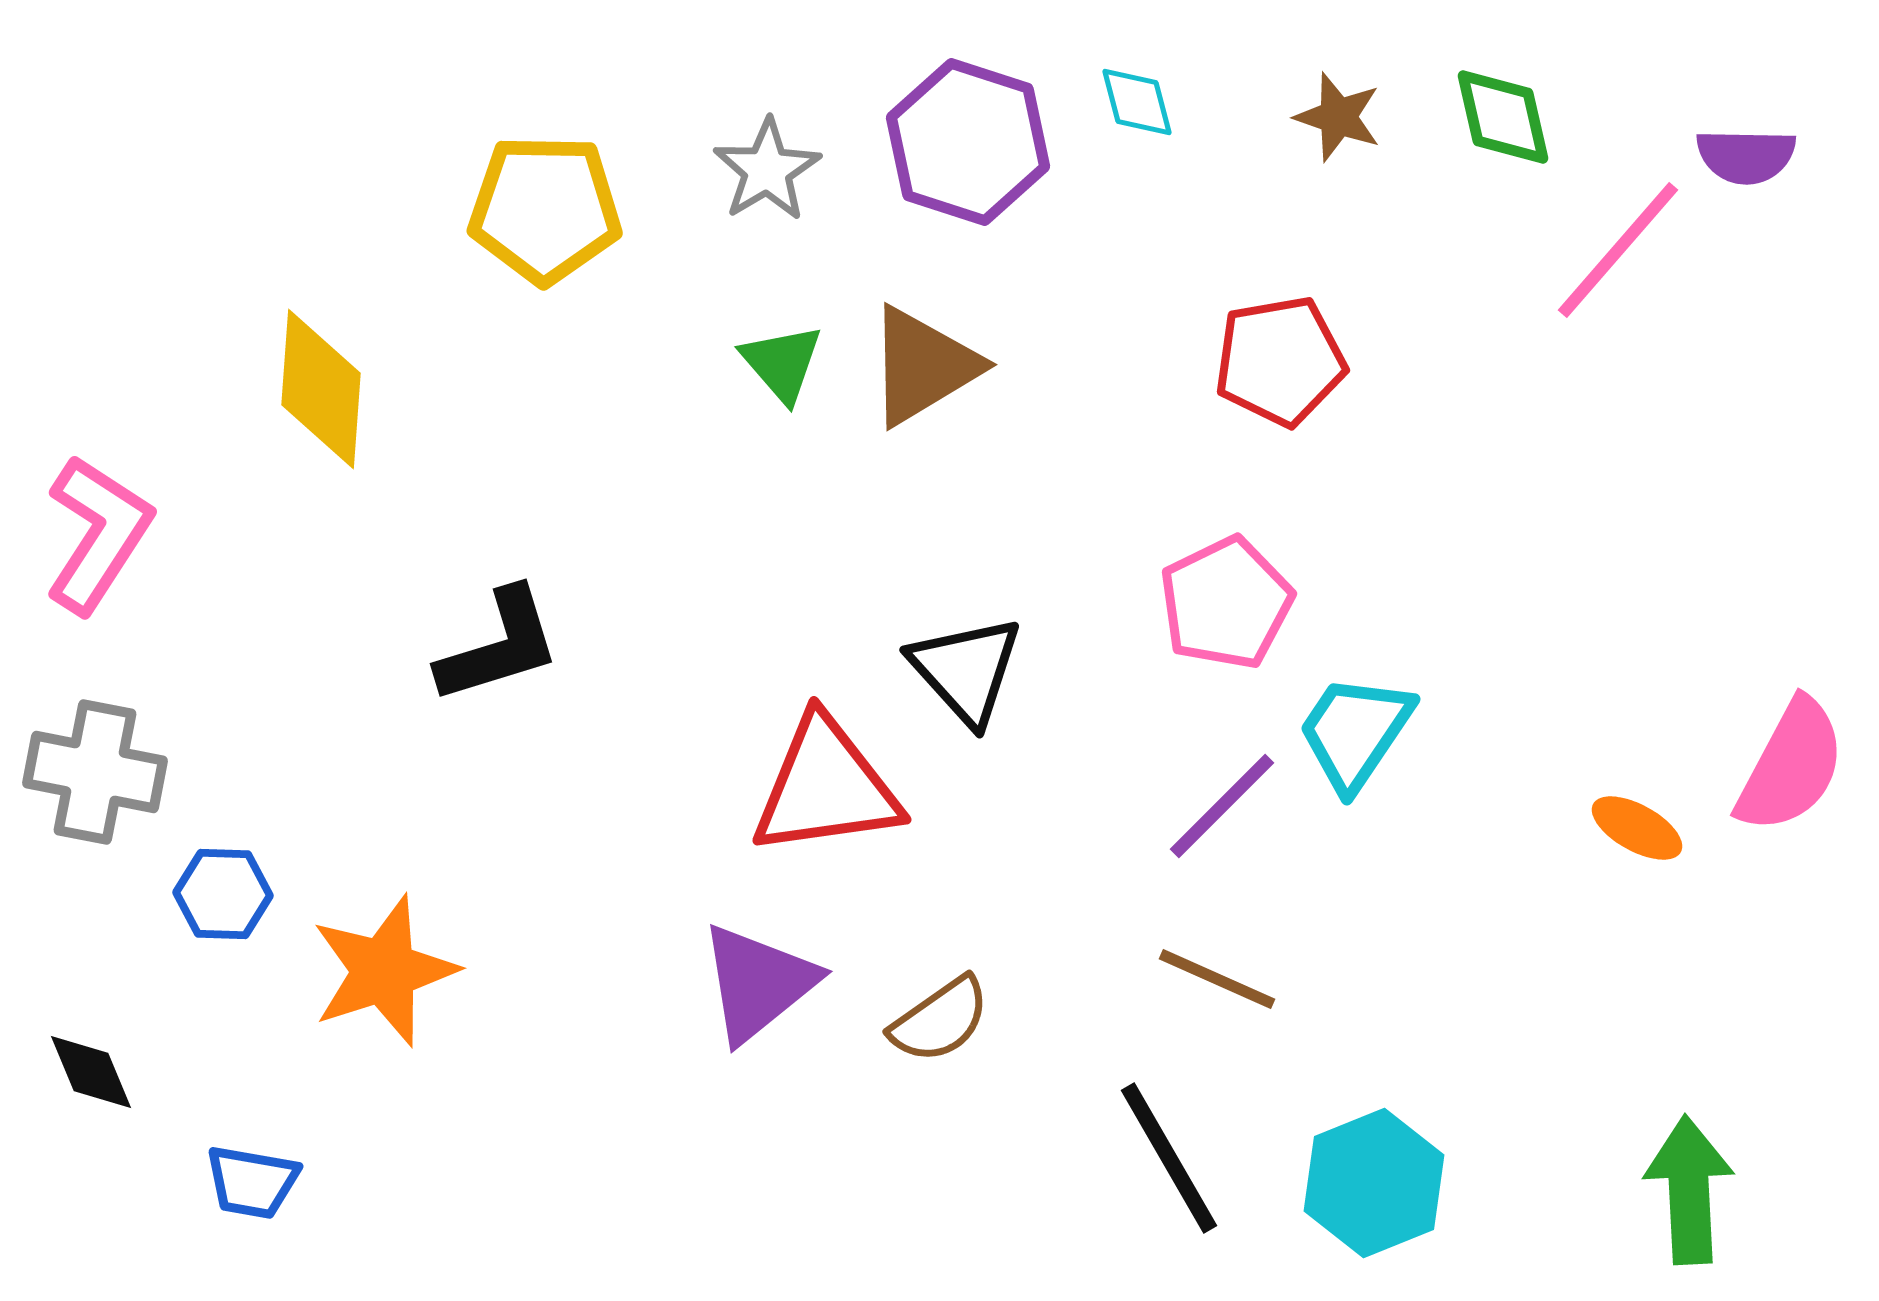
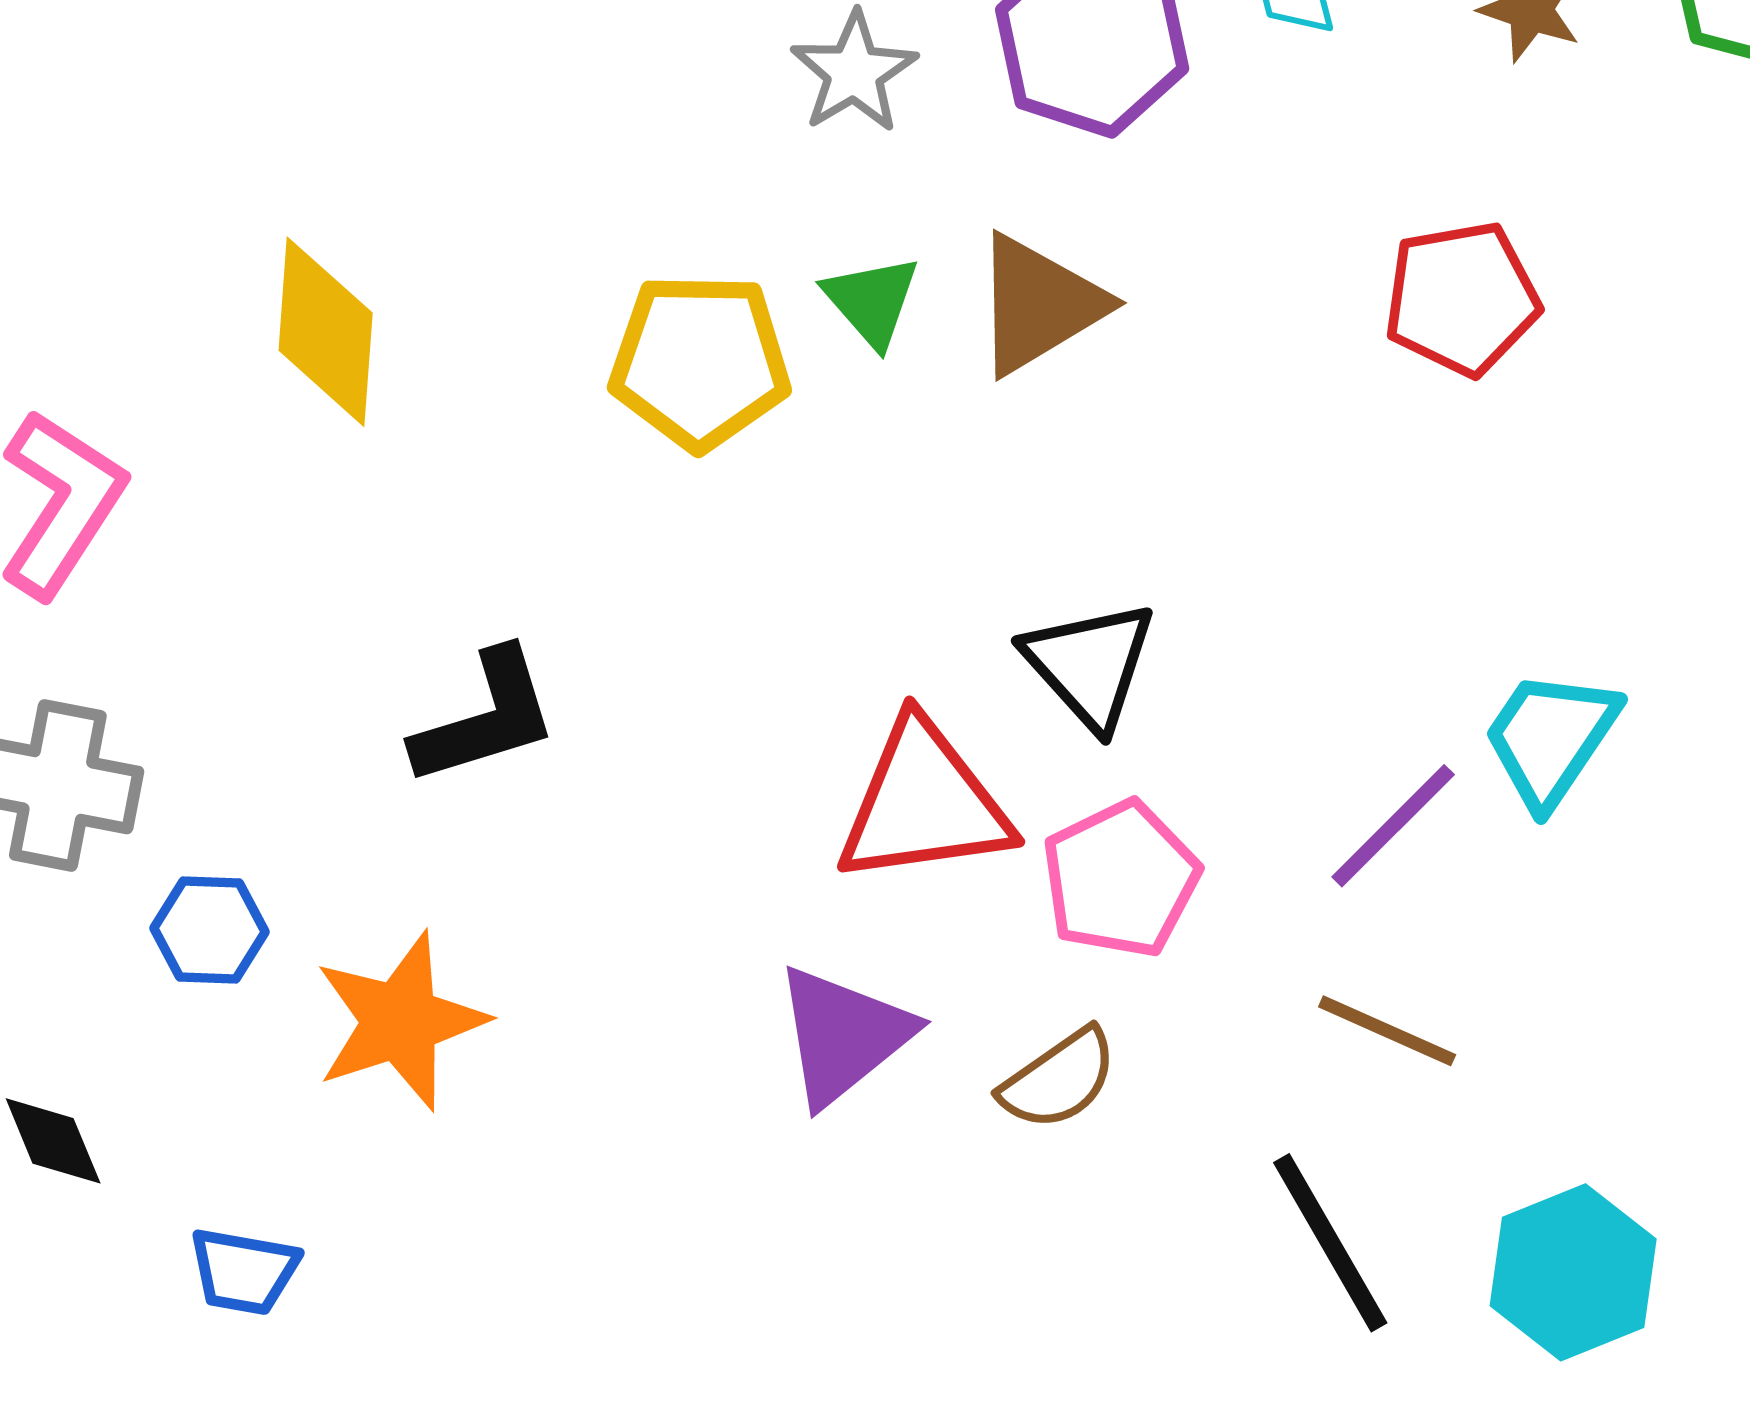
yellow pentagon: (545, 209) -> (700, 361), moved
pink pentagon: (1226, 603) -> (1121, 879), moved
black L-shape: (499, 646) -> (486, 718), moved

